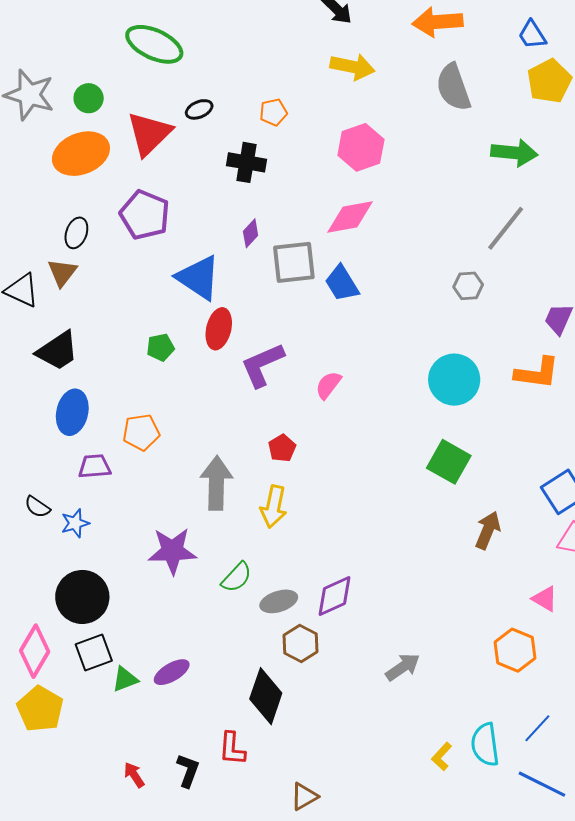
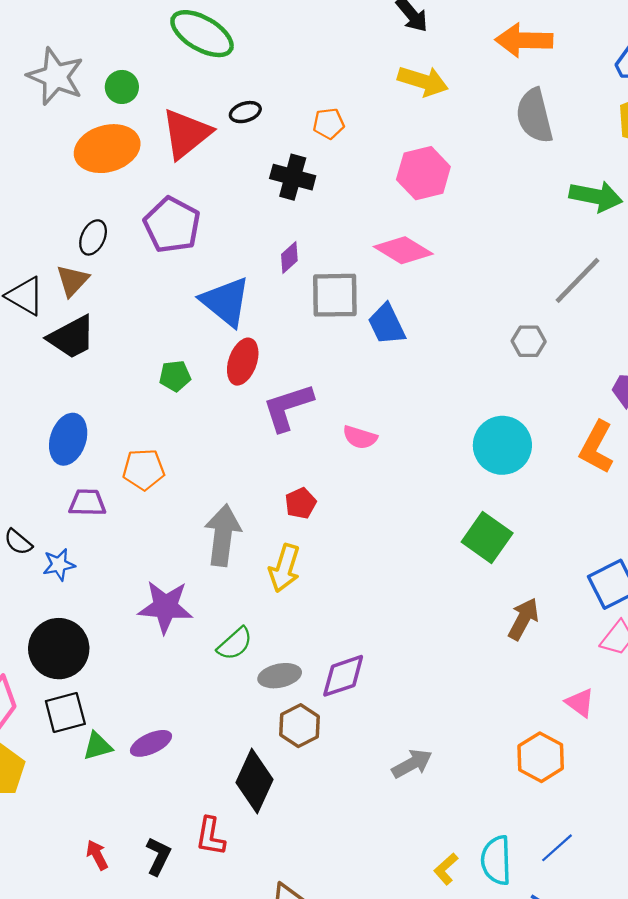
pink diamond: (350, 217) -> (403, 250), turned 36
black trapezoid: (58, 351) -> (72, 337), moved
orange L-shape: (537, 373) -> (596, 447), turned 105
pink semicircle: (328, 385) -> (360, 437), turned -116

